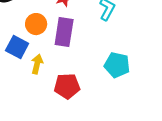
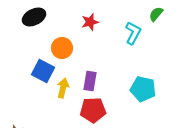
purple rectangle: (64, 32) -> (90, 81), moved, size x0.7

